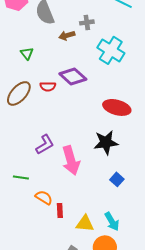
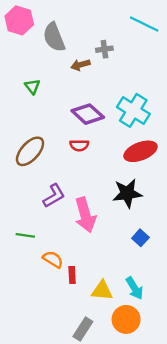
cyan cross: (111, 50) -> (133, 110), moved
red semicircle: (48, 86) -> (79, 145), moved
brown ellipse: (19, 93) -> (30, 151), moved
red ellipse: (117, 107) -> (140, 151), turned -36

